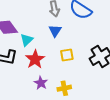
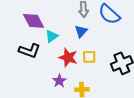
red star: (35, 59) -> (68, 57), moved, turned -30

